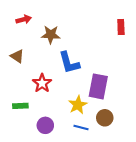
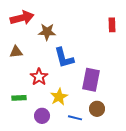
red arrow: (24, 19) -> (22, 18), size x1.6
brown triangle: (17, 56) -> (16, 52), turned -40
yellow star: (78, 105) -> (59, 97), moved

